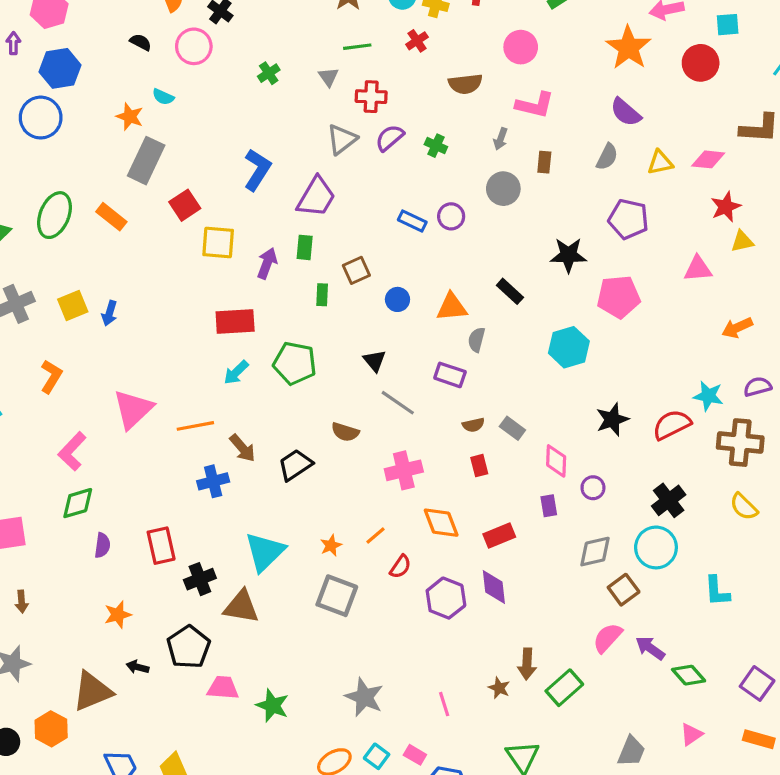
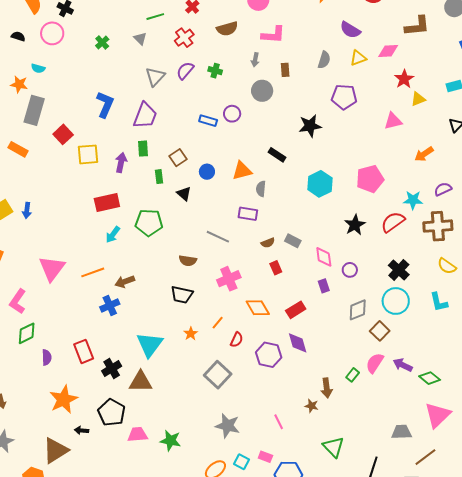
red cross: (371, 97) -> (184, 38), moved, turned -30
purple semicircle: (626, 112) -> (350, 30), moved
pink pentagon: (619, 297) -> (370, 179), moved
black triangle: (375, 361) -> (184, 194), moved
brown arrow: (242, 448) -> (125, 282), turned 120
black trapezoid: (295, 465) -> (182, 295), moved, turned -125
cyan L-shape: (717, 591) -> (439, 302), moved
gray square: (337, 596) -> (218, 375), moved, turned 32
orange star: (118, 615) -> (64, 399), size x1.6
green rectangle: (564, 688) -> (353, 375), moved, size x0.6
pink triangle: (691, 734) -> (438, 415), size x1.8
gray trapezoid: (631, 751) -> (402, 432), turned -105

